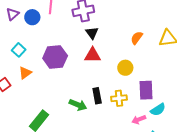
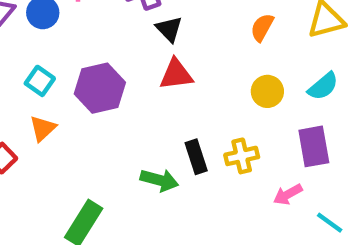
cyan square: (19, 50) -> (40, 81), moved
yellow circle: (125, 68) -> (267, 91), moved
purple rectangle: (146, 90) -> (314, 146), moved
cyan semicircle: (158, 110) -> (323, 86), moved

